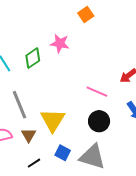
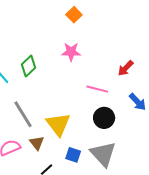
pink star: (60, 43) -> (71, 52), moved
gray triangle: (92, 157) -> (103, 154), turned 40

